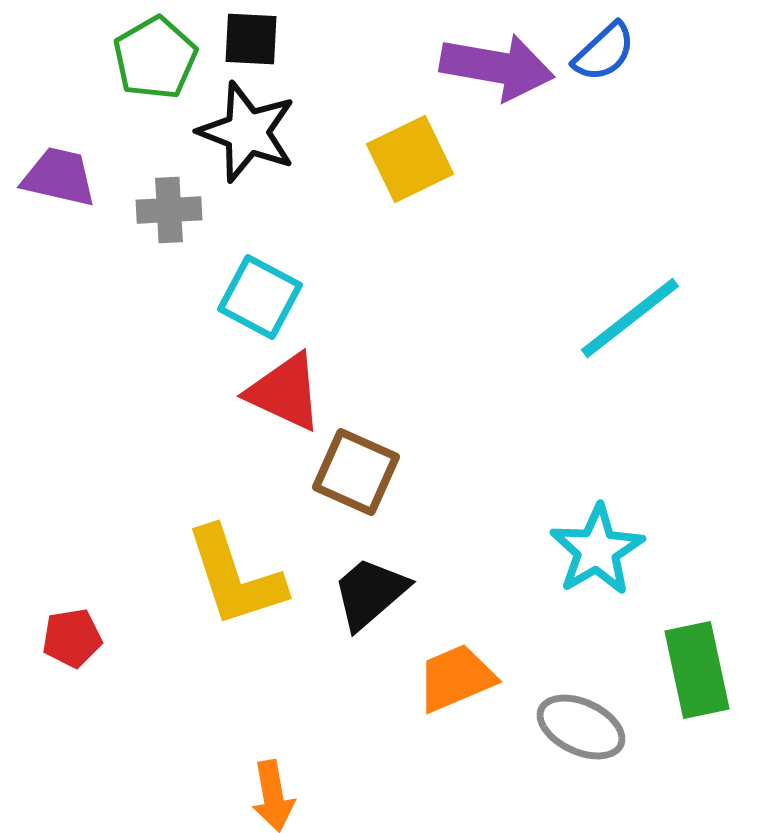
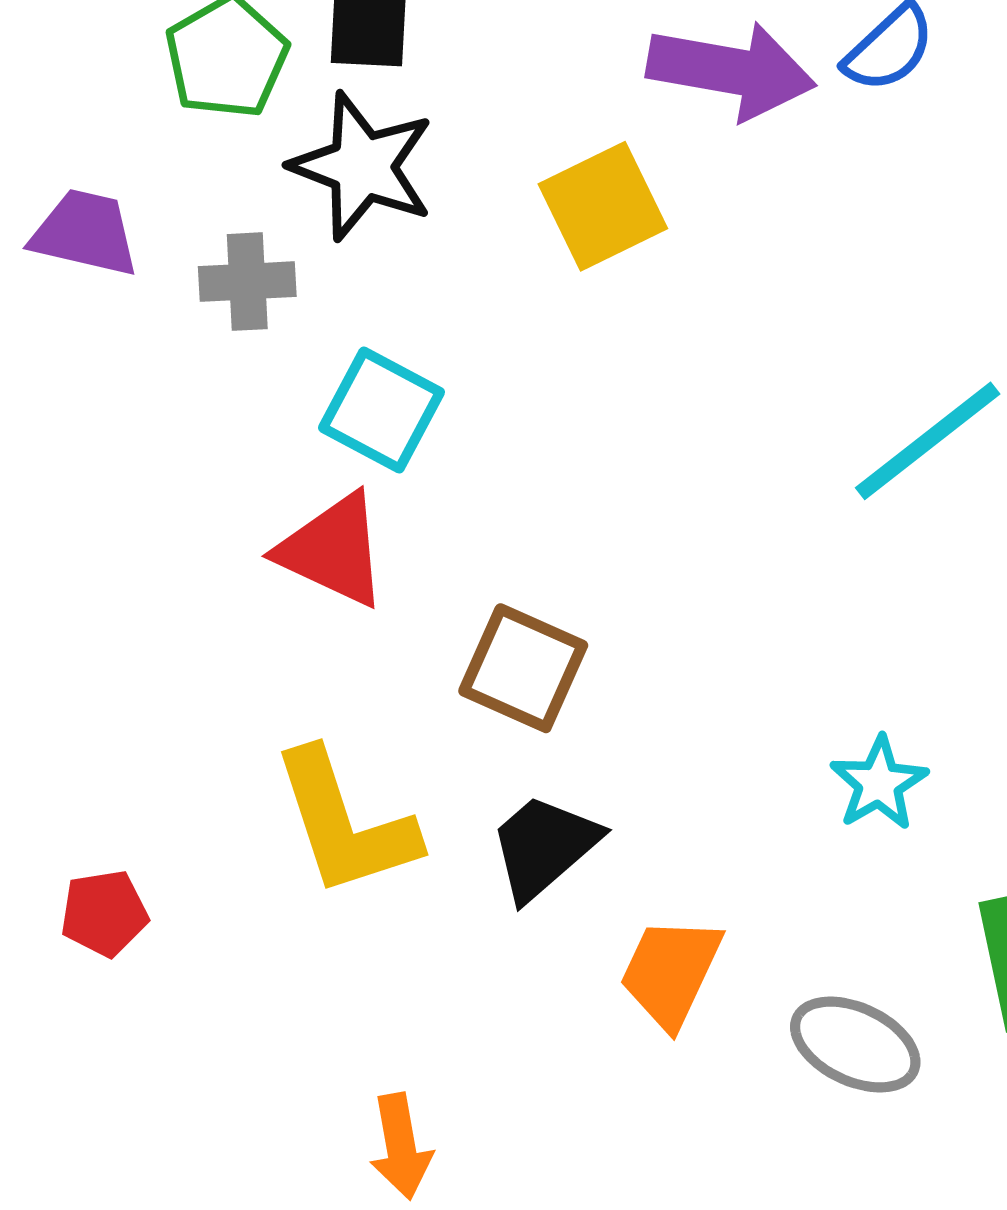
red triangle: (285, 392) -> (333, 550), moved
cyan star: (597, 550) -> (879, 783), size x0.7
orange trapezoid: (456, 678) -> (671, 972), turned -42

